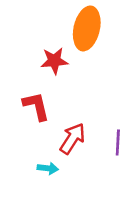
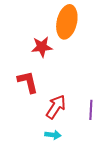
cyan arrow: (48, 168) -> (53, 135), moved

